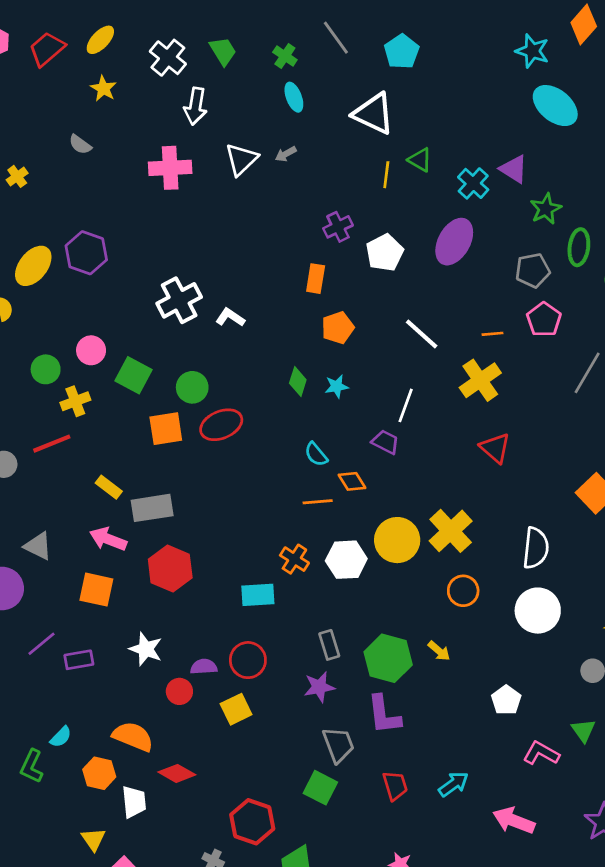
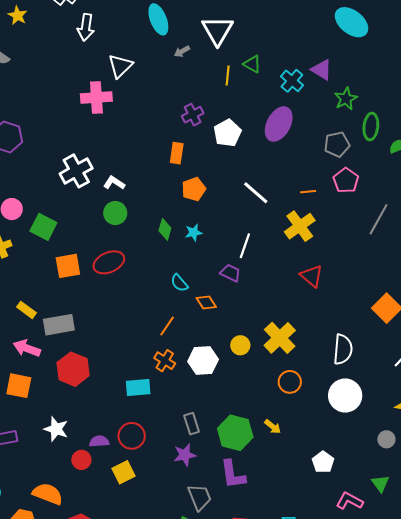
cyan ellipse: (294, 97) -> (158, 19), size x1.4
white triangle: (374, 114) -> (217, 30), turned 36
gray arrow: (286, 154) -> (182, 51), moved
pink cross: (170, 168) -> (96, 98), moved
green circle: (192, 387) -> (115, 213), moved
orange line: (318, 502) -> (167, 326), moved, turned -50
yellow circle: (397, 540) -> (240, 345), size x0.6

